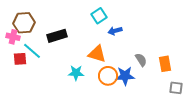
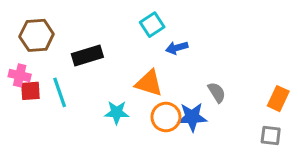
pink cross: (13, 37) -> (20, 75), moved
cyan line: (32, 51) -> (60, 92), moved, turned 30
orange rectangle: (165, 64) -> (278, 99), moved, turned 35

